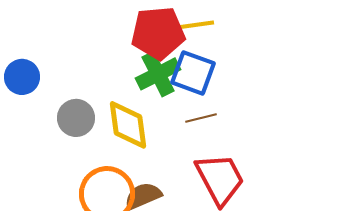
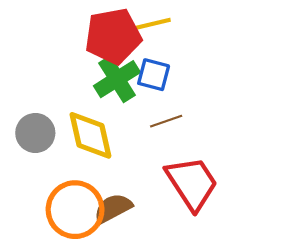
blue square: (193, 73) -> (154, 75), size x0.7

